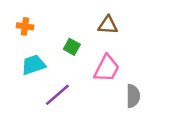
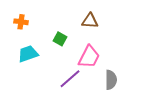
purple line: (57, 95) -> (70, 79), moved

